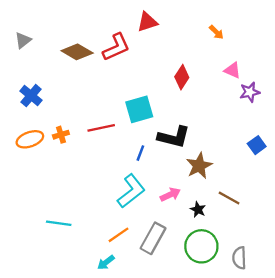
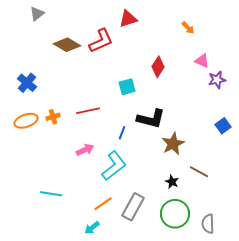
gray triangle: (23, 40) -> (37, 14), moved
cyan square: (139, 109) -> (127, 87), moved, size x0.7
pink arrow: (170, 195) -> (85, 150), moved

